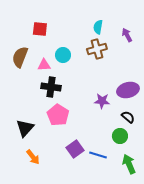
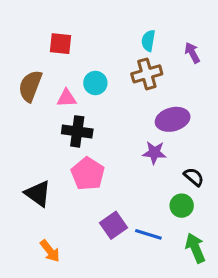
purple ellipse: (128, 90) -> (173, 119), moved
black triangle: (25, 128) -> (38, 193), turned -36
orange arrow: (33, 157) -> (50, 251), moved

